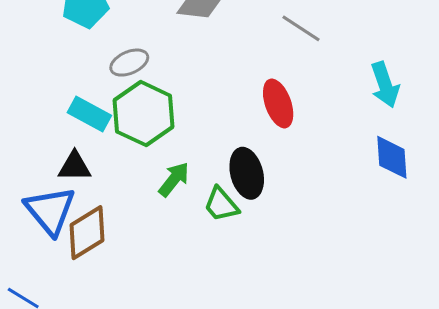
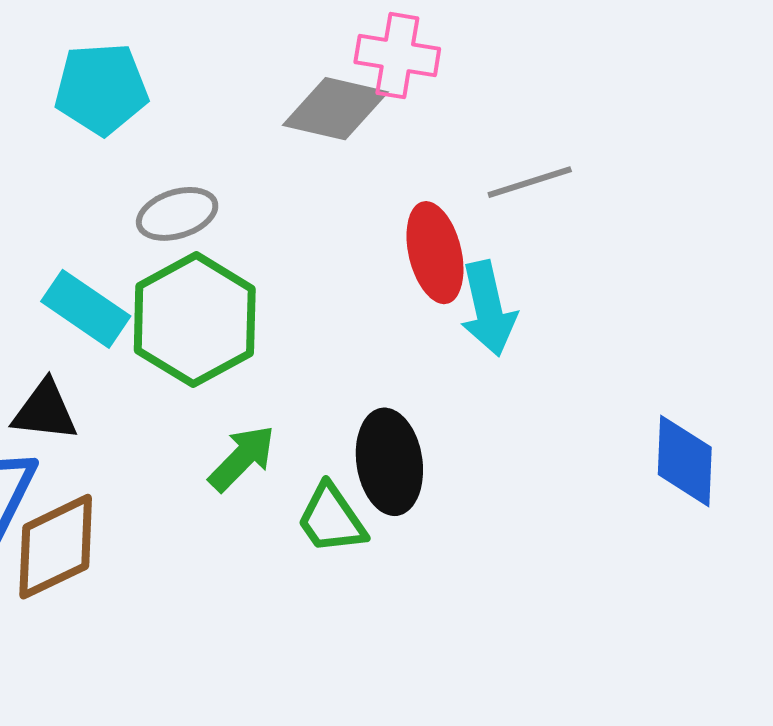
gray line: (301, 28) -> (530, 182), turned -57
cyan arrow: (385, 85) -> (488, 309), moved
red ellipse: (278, 103) -> (435, 253), moved

